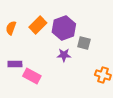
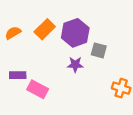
orange semicircle: (11, 28) -> (13, 33), turned 40

